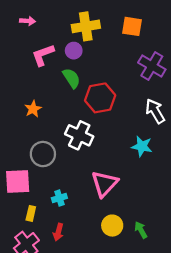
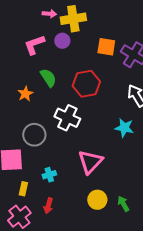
pink arrow: (28, 21) -> (49, 14), moved
orange square: (132, 26) -> (106, 47), moved
green semicircle: (72, 78) -> (48, 78), moved

